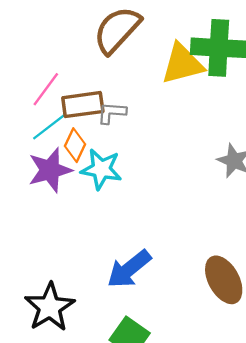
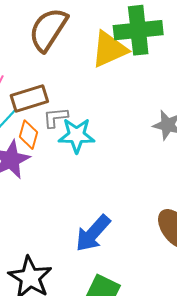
gray L-shape: (112, 113) -> (55, 117), moved
cyan star: (101, 169) -> (77, 135), moved

